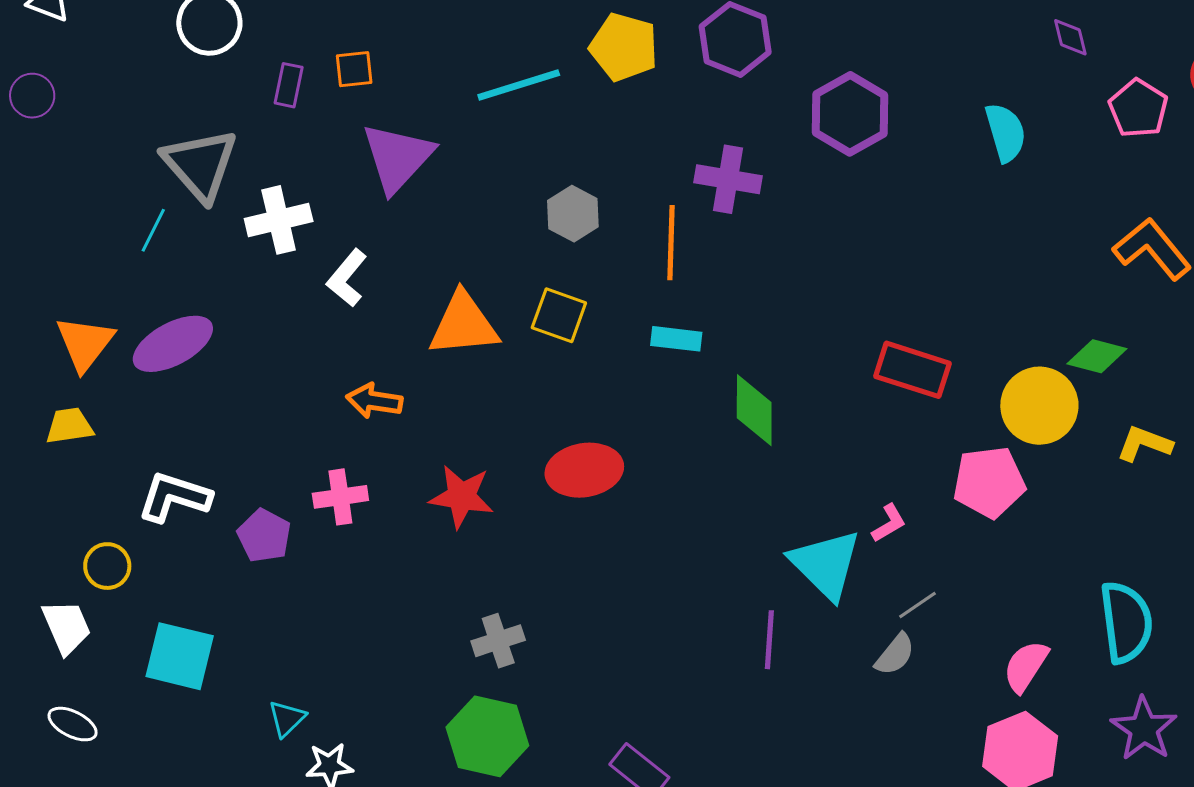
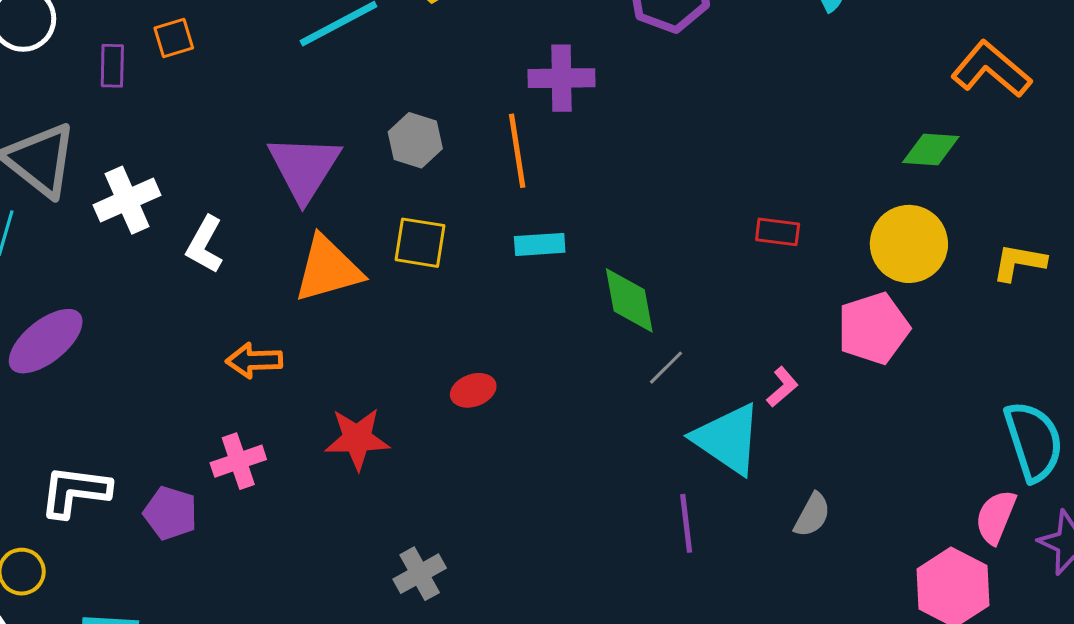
purple triangle: (398, 157) -> (304, 168), moved
green diamond: (1097, 356) -> (931, 149), moved
red rectangle: (912, 370) -> (778, 232), size x0.6
red ellipse: (584, 470) -> (473, 390), size x0.6
gray line: (917, 605) -> (666, 368), moved
pink semicircle: (1026, 666) -> (996, 517), moved

